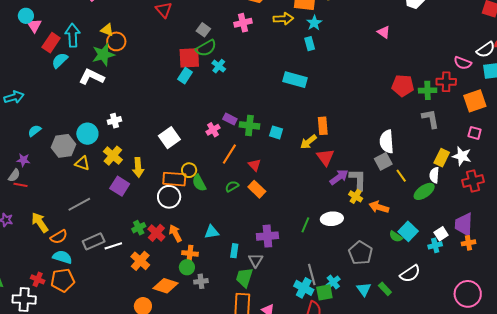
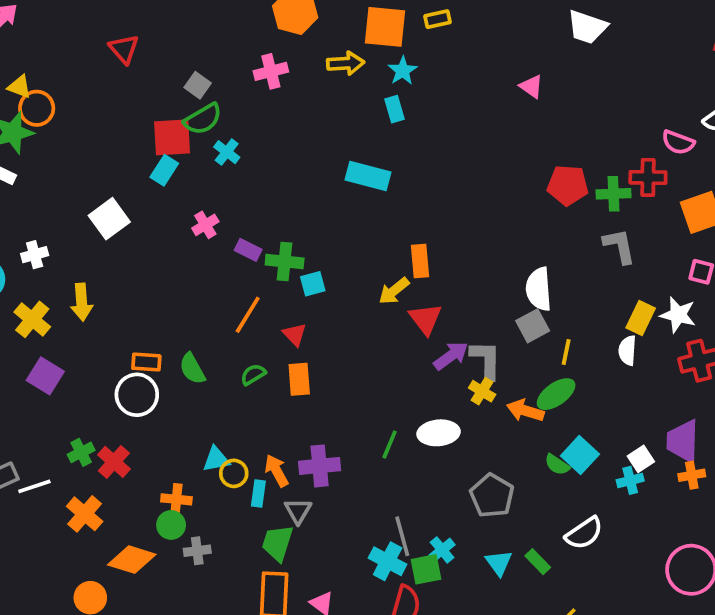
pink cross: (213, 130) -> (205, 225), moved
cyan square: (276, 132) -> (313, 284), moved, turned -32
white square: (169, 138) -> (109, 219), moved
yellow arrow: (138, 167) -> (82, 302), moved
yellow circle: (189, 170) -> (234, 473), moved
yellow line: (401, 176) -> (566, 352), turned 48
orange rectangle: (174, 179) -> (146, 362), size x0.7
orange rectangle: (257, 189) -> (299, 379), turned 42
green ellipse: (424, 191) -> (556, 394), moved
orange arrow: (175, 233) -> (277, 471), moved

